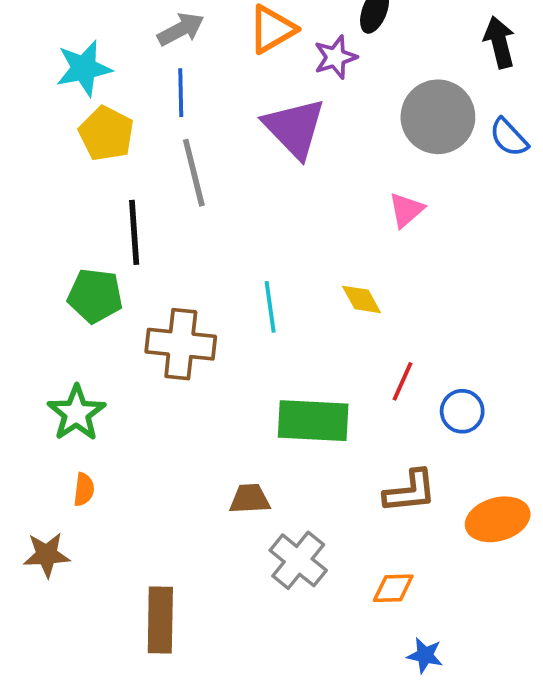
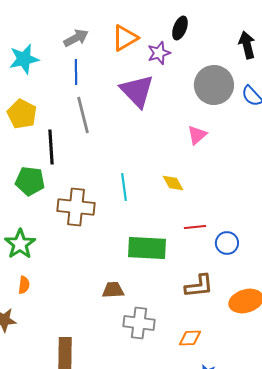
yellow pentagon: (106, 134) -> (22, 114), moved
red line: (403, 381) -> (195, 227), turned 60
gray cross: (298, 560) -> (139, 323), turned -32

